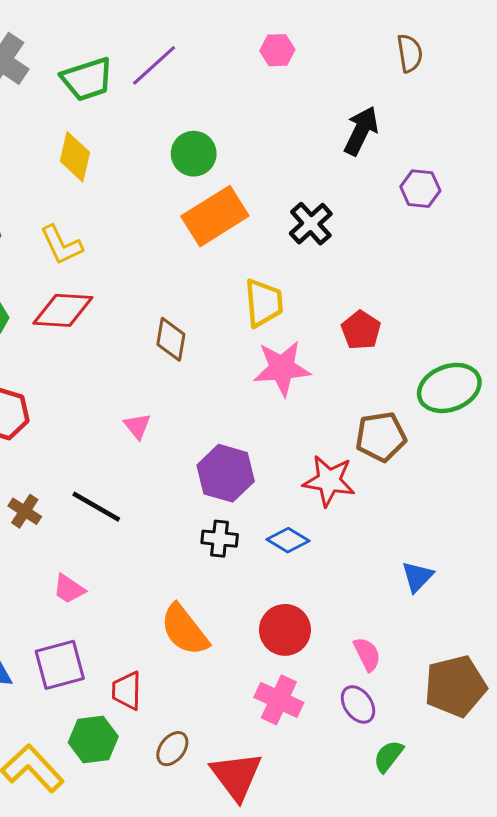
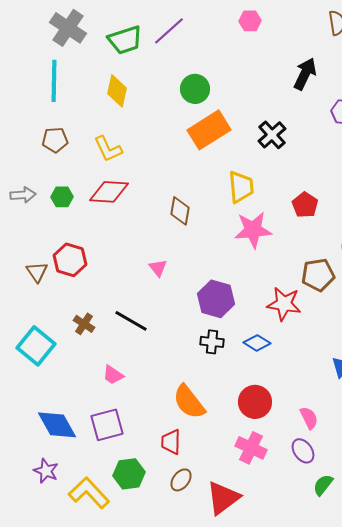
red trapezoid: (127, 691) -> (171, 442), moved
red triangle: (236, 776) -> (223, 498), turned 30

